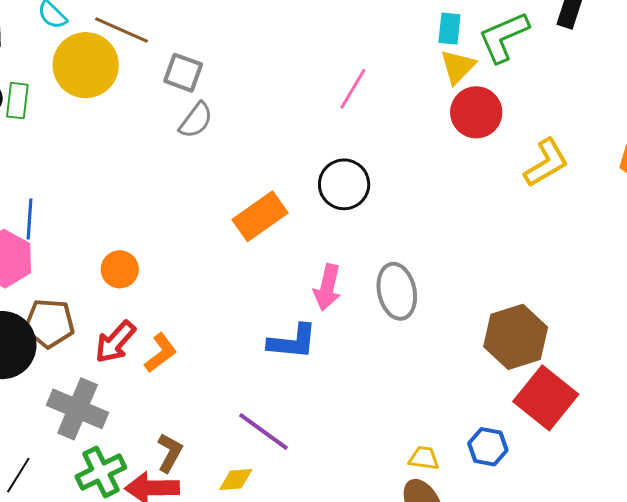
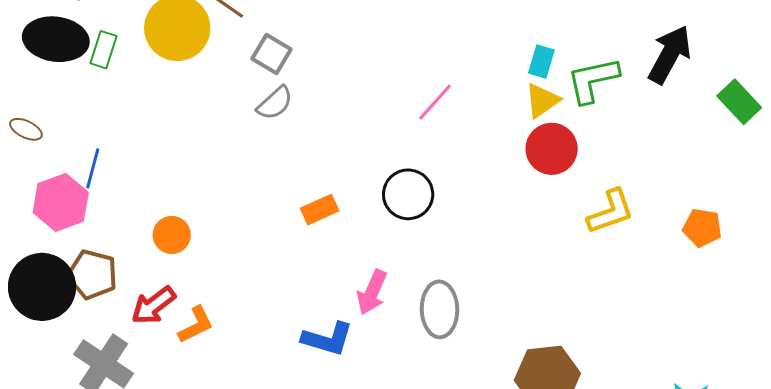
orange rectangle: (260, 216) -> (320, 210), size x0.7

